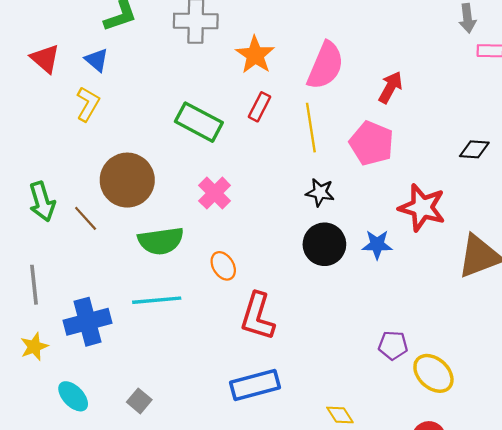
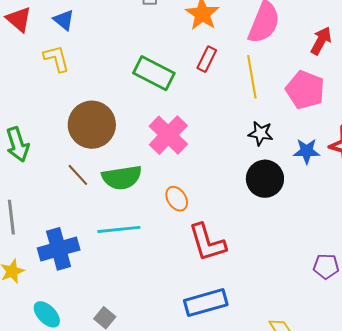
yellow L-shape: (88, 104) -> (57, 59), turned -44
pink cross: (215, 193) -> (168, 135), size x1.4
brown line: (86, 218) -> (78, 175), moved
blue star: (377, 245) -> (307, 151), moved
red L-shape: (258, 316) -> (207, 242), turned -33

